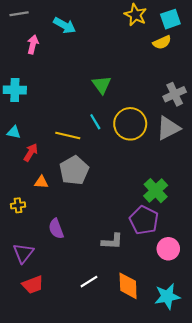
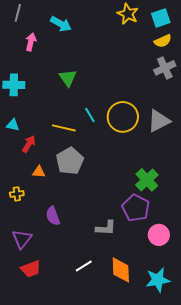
gray line: (19, 14) -> (18, 13), turned -66
yellow semicircle: (162, 42) -> (163, 41), moved
green triangle: (102, 85) -> (68, 78), moved
gray cross: (175, 94) -> (165, 68), moved

